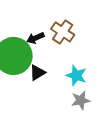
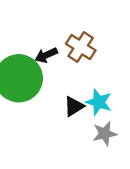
black triangle: (37, 73) -> (74, 106), moved

